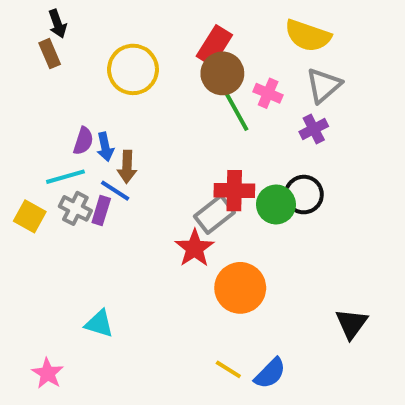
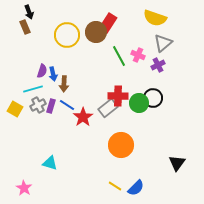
brown circle: (222, 73) -> (96, 32), moved
pink cross: (268, 93) -> (138, 55), moved
blue line: (115, 191) -> (67, 105), moved
gray cross: (75, 208) -> (38, 105), turned 35
red star: (195, 248) -> (83, 117), moved

